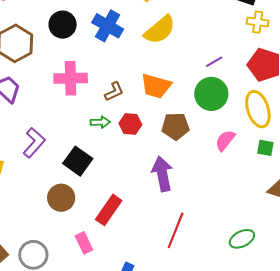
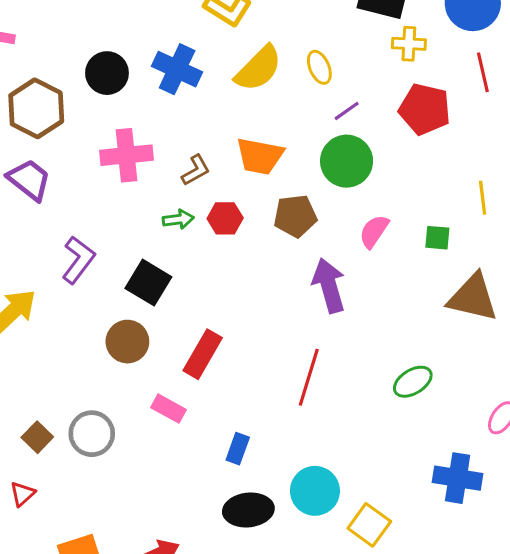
yellow ellipse: (258, 109) -> (319, 67), moved, size x0.6
purple arrow: (162, 174) -> (329, 285), moved
pink rectangle: (84, 243) -> (169, 409), turned -30

